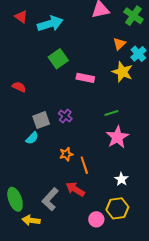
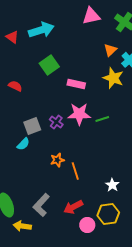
red triangle: (21, 17) -> (12, 37), moved
red semicircle: (19, 87) -> (15, 86), moved
pink star: (117, 137) -> (79, 114), moved, turned 30
red arrow: (75, 189) -> (73, 207), moved, turned -60

